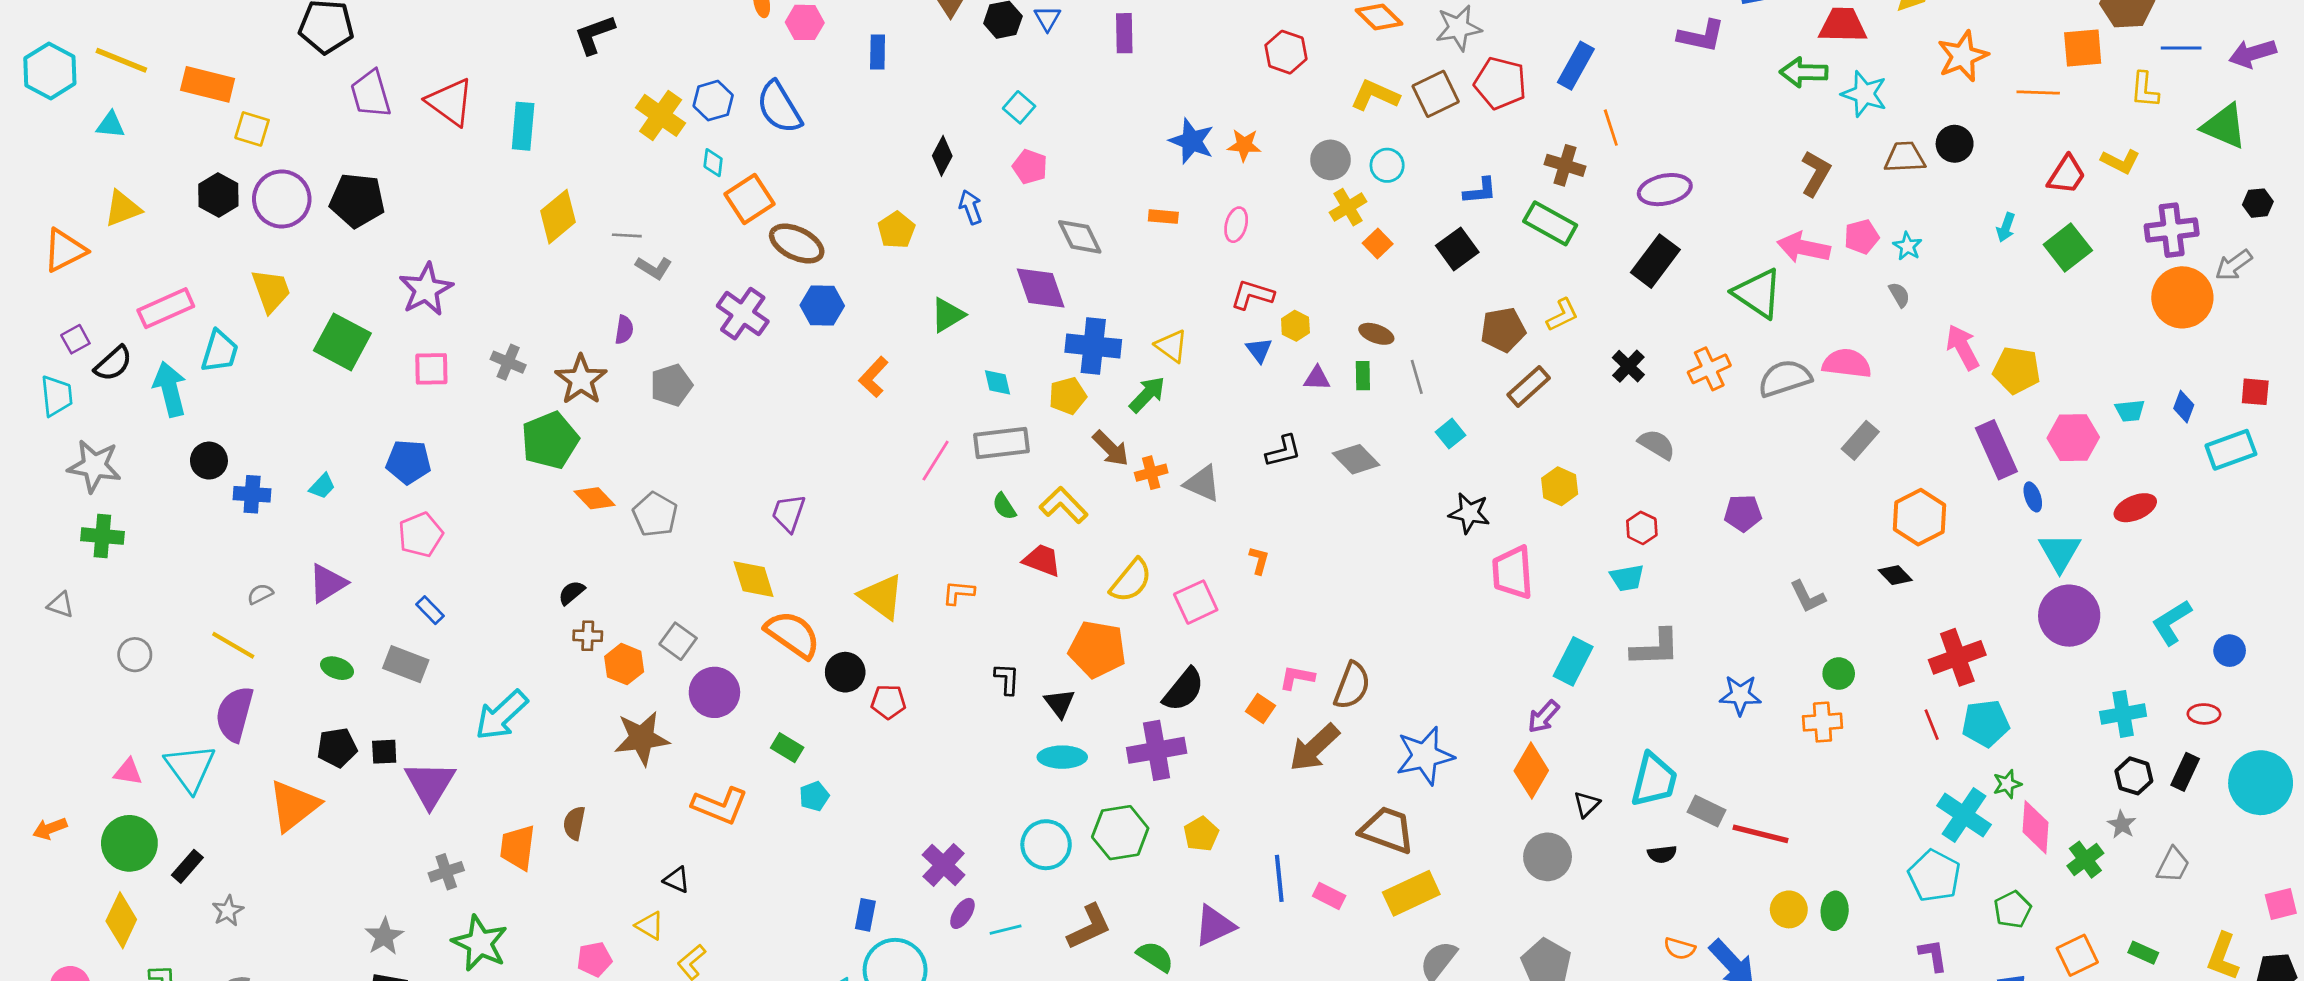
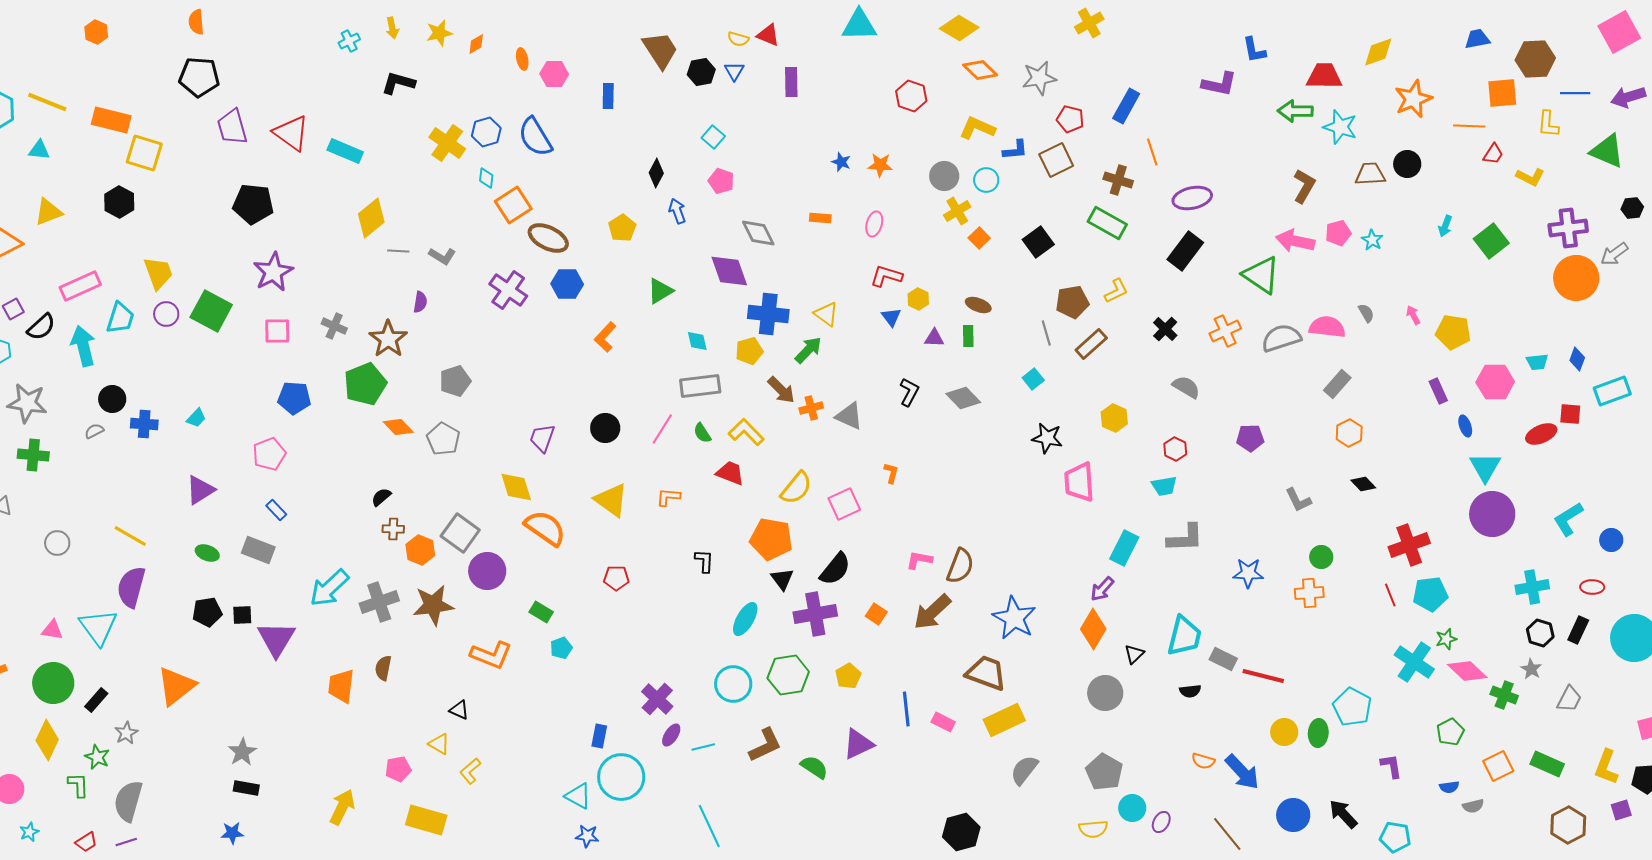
black L-shape: (594, 35) -> (398, 83), turned 36
red pentagon: (1500, 83) -> (1070, 119), size x0.7
brown square: (1436, 94) -> (1056, 160), moved
cyan rectangle: (523, 126) -> (345, 151), turned -72
yellow square: (252, 129) -> (144, 153), size x1.4
blue star: (1192, 141) -> (841, 162), size x0.6
red trapezoid: (2066, 175) -> (1493, 154), moved, size x0.7
blue L-shape: (1480, 191) -> (1015, 150), moved
purple circle: (282, 199) -> (166, 314), moved, size x0.6
black pentagon: (357, 200) -> (253, 204), moved
gray line: (627, 235) -> (398, 251), moved
gray semicircle: (1899, 295) -> (1366, 313), moved
pink arrow: (1963, 347) -> (1413, 315), size x0.6
gray line: (1417, 377) -> (1046, 333), moved
gray pentagon: (671, 385) -> (455, 381), moved
red square: (2255, 392) -> (1570, 414), moved
purple rectangle: (1996, 450) -> (1438, 391), size x0.6
black L-shape: (1283, 451) -> (909, 392), turned -48
pink line: (936, 461) -> (662, 429), moved
blue pentagon: (408, 462) -> (294, 398), moved
orange hexagon: (1920, 517) -> (1349, 433), moved, size x0.7
gray semicircle: (260, 594) -> (94, 431), moved
gray square: (678, 641) -> (460, 533), size x1.4
black circle: (845, 672) -> (605, 428), moved
black triangle: (1060, 703) -> (782, 579), moved
orange square: (1260, 709) -> (876, 614), moved
blue star: (1425, 756) -> (1014, 618), turned -30
cyan ellipse: (1062, 757) -> (745, 619), turned -60
orange triangle: (294, 806) -> (176, 686), moved
pink diamond: (2035, 827) -> (1467, 671), turned -51
green cross: (2085, 860) -> (1504, 695), turned -32
gray cross: (446, 872) -> (379, 602), moved, size x1.5
cyan pentagon: (1934, 876) -> (1352, 707), moved
green star: (480, 943) -> (97, 757), moved, size x0.6
green rectangle: (2143, 953) -> (1547, 764), size x1.5

